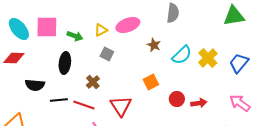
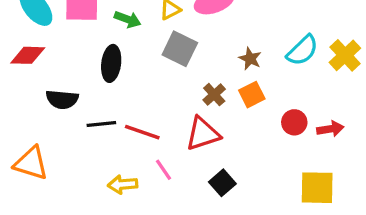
brown star: (154, 45) -> (250, 59), moved
gray square: (107, 54) -> (180, 49), size x1.5
brown cross: (93, 82) -> (214, 95), moved
red triangle: (121, 106) -> (203, 134), turned 45

